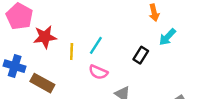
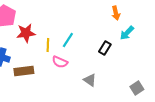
pink semicircle: (98, 72) -> (60, 62), moved
brown rectangle: (42, 83) -> (24, 71), turned -36

